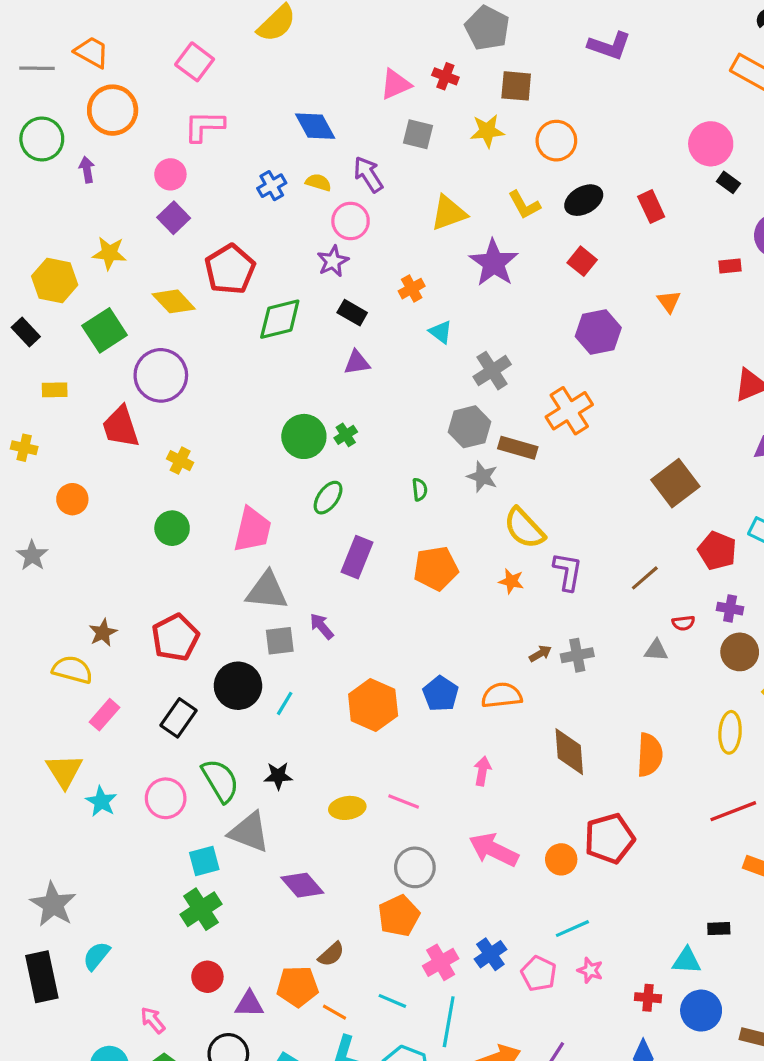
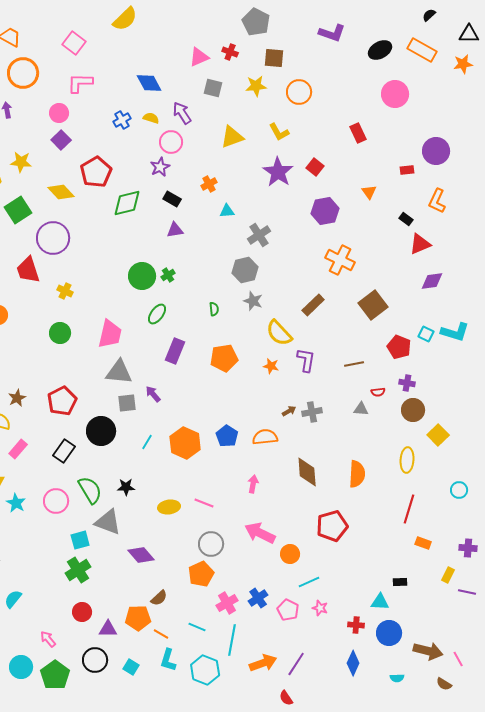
black rectangle: (728, 182) -> (406, 219), moved
black ellipse: (584, 200) -> (380, 50), moved
purple star: (494, 263) -> (278, 172), moved
cyan triangle: (441, 332) -> (227, 211), turned -42
orange cross: (569, 411) -> (340, 260), moved, turned -32
brown rectangle: (518, 448) -> (313, 305), moved, turned -60
brown line: (645, 578) -> (354, 364), turned 30
cyan line: (285, 703) -> (147, 442), moved
red line: (733, 811) -> (409, 509), turned -52
orange circle: (561, 859) -> (290, 554), moved

